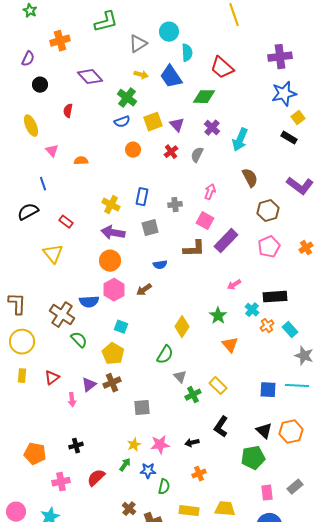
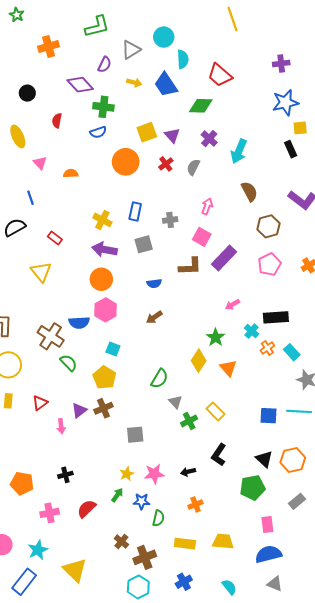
purple cross: (280, 57) -> (281, 63), size x0.7
purple semicircle: (28, 59) -> (105, 65), moved
green cross: (127, 98) -> (103, 107), moved, turned -30
yellow square: (298, 118) -> (300, 128), turned 32
blue semicircle: (122, 122) -> (98, 132), moved
black rectangle: (289, 138) -> (291, 149), turned 35
orange circle: (133, 150) -> (126, 162), size x1.6
brown arrow: (144, 290) -> (154, 317), moved
yellow diamond: (182, 327) -> (199, 361), moved
gray rectangle: (295, 487) -> (297, 501), moved

